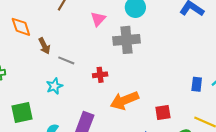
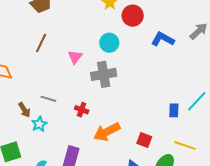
brown arrow: (44, 46) -> (24, 110), moved
red cross: (100, 75) -> (82, 110), turned 32
red square: (163, 112) -> (144, 140), turned 35

